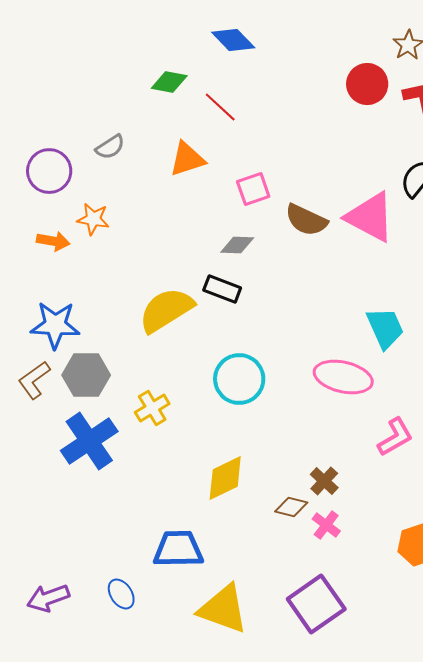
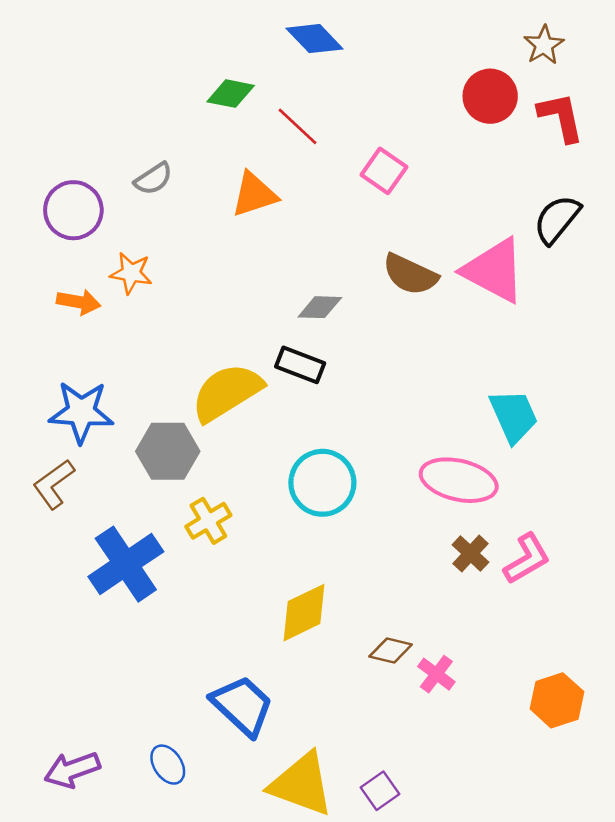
pink square: (253, 189) -> (384, 171), moved, turned -36
gray hexagon: (86, 375) -> (168, 451), moved
brown cross: (324, 481) -> (470, 554), moved
blue trapezoid: (178, 549) -> (242, 706), turned 44
purple square: (316, 604) -> (380, 791), moved, size x0.5

